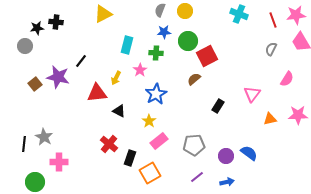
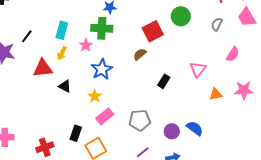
green circle: (188, 41) -> (181, 16), moved
cyan rectangle: (127, 45) -> (62, 30), moved
green cross: (156, 53) -> (102, 28), size x1.5
red cross: (109, 144) -> (45, 147), moved, turned 30

